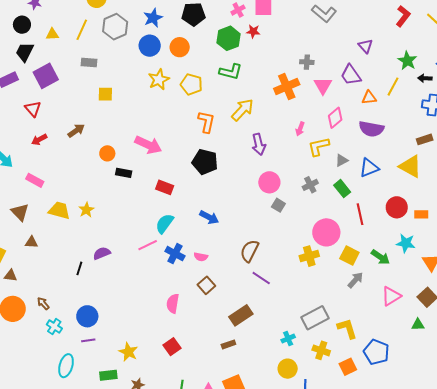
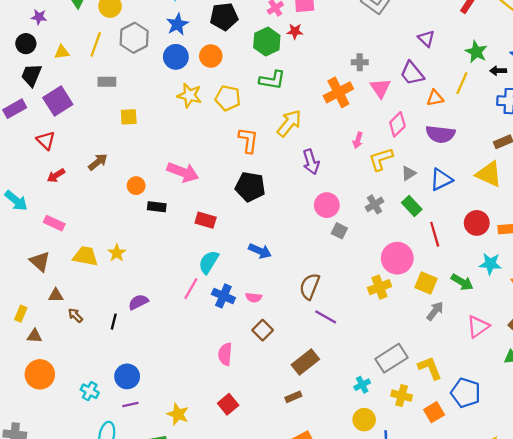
yellow star: (159, 80) -> (189, 95), turned -30
pink line: (148, 245) -> (191, 289), turned -30
brown arrow: (43, 303) -> (75, 315), moved

